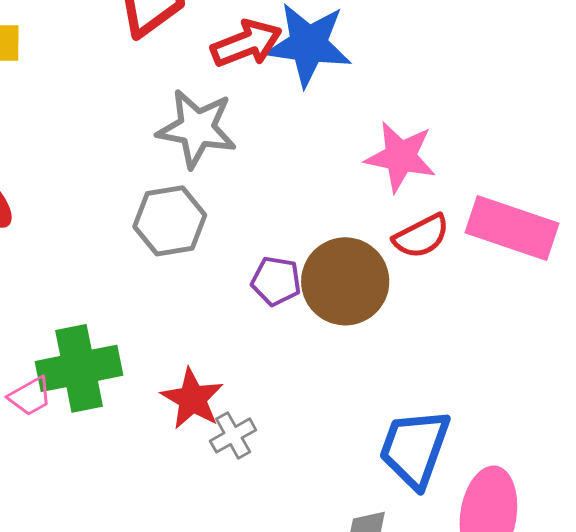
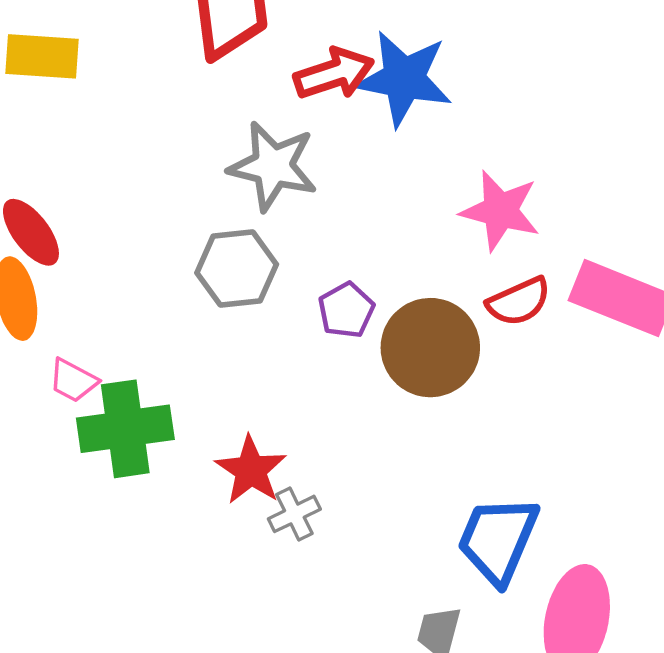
purple pentagon: (276, 281) -> (346, 310), moved, turned 30
pink trapezoid: (30, 396) -> (73, 380), moved, turned 54

